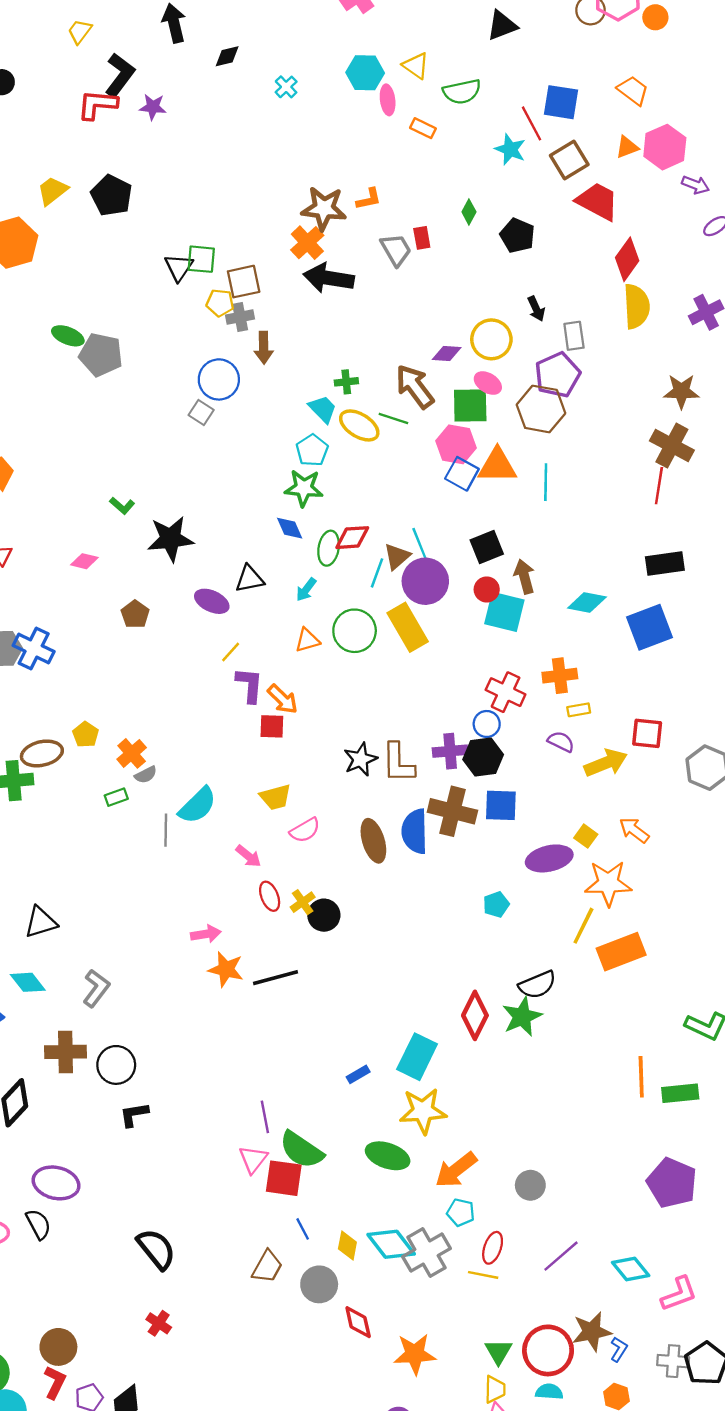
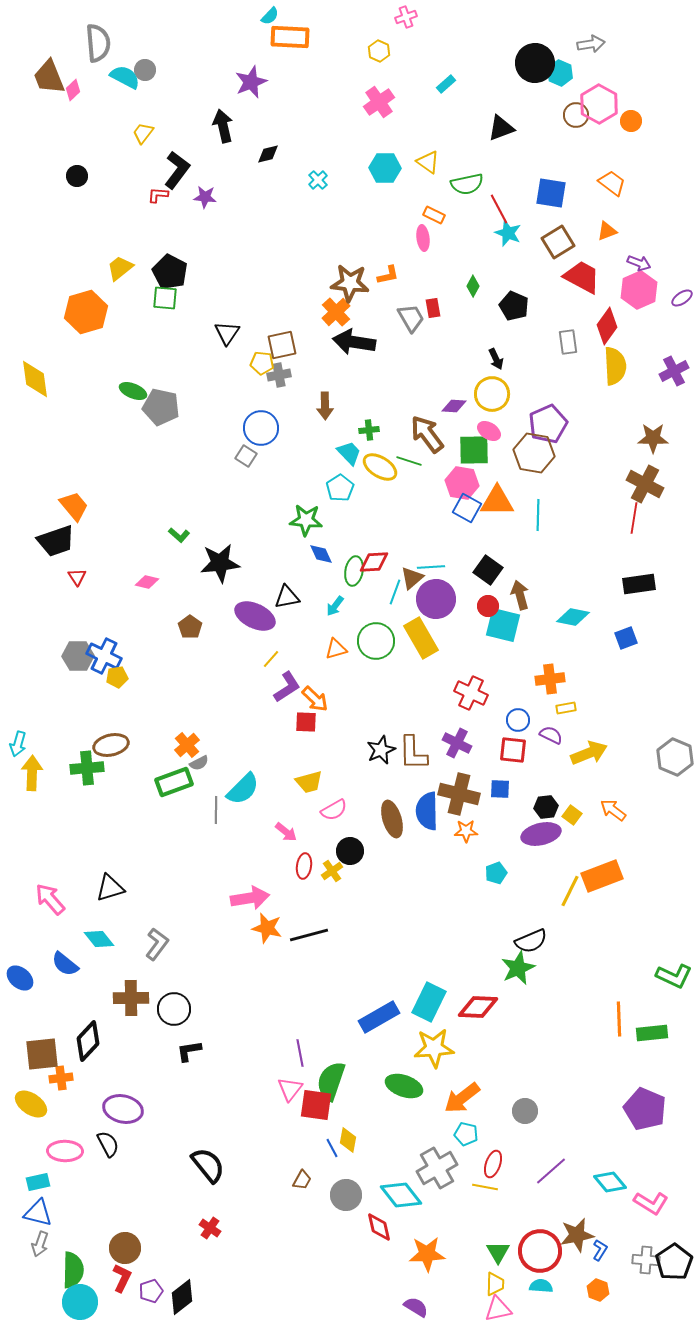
pink ellipse: (388, 100) -> (423, 238), moved
red L-shape: (97, 105) -> (158, 195), size x0.6
red line: (532, 123) -> (499, 209), moved
pink hexagon: (665, 147) -> (639, 290), moved
purple arrow: (695, 185) -> (639, 263), moved
green square: (201, 259) -> (165, 298), moved
black arrow: (536, 309) -> (496, 359), moved
gray rectangle: (574, 336) -> (568, 342), moved
brown arrow: (264, 348) -> (325, 406), moved
green star: (304, 488) -> (306, 520), moved
cyan line: (419, 543) -> (431, 567), turned -72
black square: (487, 547) -> (488, 570), turned -32
purple ellipse: (212, 601) -> (255, 616), size x1.4
blue square: (649, 627) -> (626, 638), size x0.6
purple L-shape: (250, 685) -> (287, 687), turned 52
red cross: (506, 692) -> (471, 693), moved
blue circle: (487, 724) -> (518, 720), moved
red square: (647, 733) -> (513, 750), moved
yellow pentagon: (86, 735) -> (117, 677), moved, turned 30
purple cross: (450, 751) -> (457, 743), turned 32
black hexagon: (483, 757) -> (546, 807), moved, size x0.7
green rectangle: (116, 797) -> (174, 782), size x1.8
blue square: (501, 805) -> (500, 789), size x0.7
orange star: (608, 883) -> (466, 831), moved, size x0.6
red ellipse: (270, 896) -> (304, 866), turned 30
black circle: (324, 915) -> (350, 851), moved
pink arrow: (206, 934) -> (250, 898), size x1.5
orange rectangle: (621, 952) -> (602, 876), moved
red diamond: (475, 1015) -> (478, 1007), moved, turned 66
blue rectangle: (358, 1074) -> (379, 1017), size x2.0
green semicircle: (301, 1150) -> (331, 1081), turned 75
cyan diamond: (391, 1244) -> (401, 1195), moved
yellow diamond: (347, 1245) -> (348, 1140), moved
brown trapezoid: (267, 1267) -> (302, 1180), size x0.7
pink L-shape: (679, 1294) -> (651, 1203), turned 52

